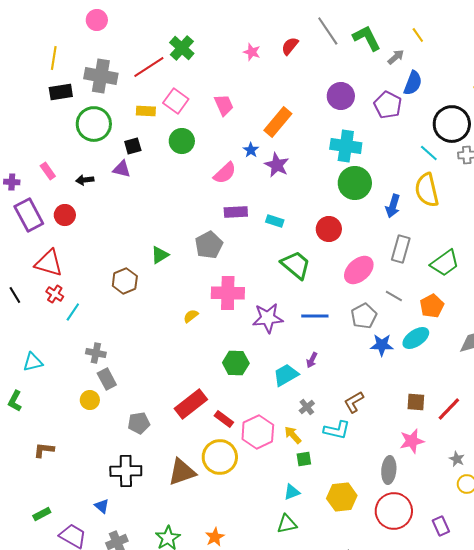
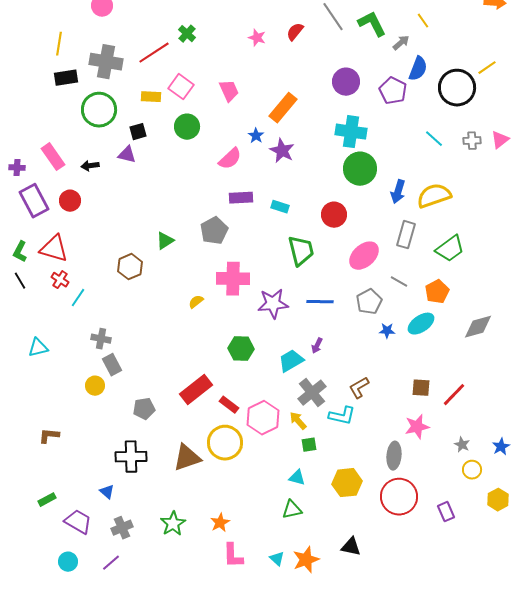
green cross: (182, 48) -> (187, 34), size x0.7
black circle: (452, 124) -> (457, 88), moved
pink rectangle: (48, 171) -> (53, 157), size x1.5
yellow semicircle: (427, 190) -> (434, 196), moved, turned 84
green trapezoid: (296, 265) -> (301, 251), turned 36
blue star: (382, 345) -> (387, 331), size x0.7
green L-shape: (15, 401) -> (20, 252), moved
gray cross: (307, 407) -> (312, 393), size x1.8
cyan triangle: (292, 492) -> (297, 478), turned 36

